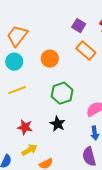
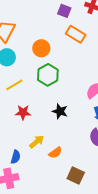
green hexagon: (62, 93) -> (48, 75), moved
red star: (25, 127) -> (23, 112), moved

